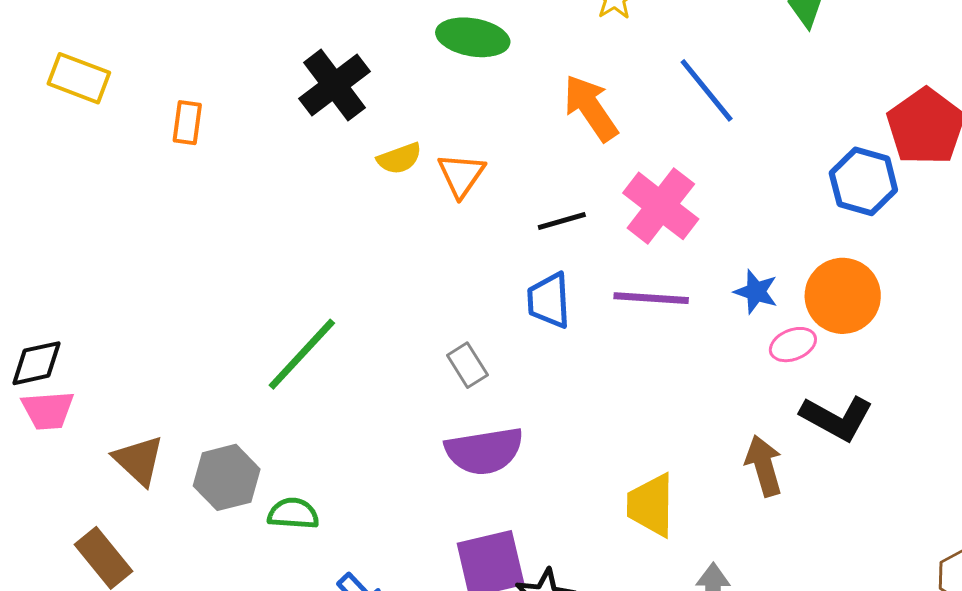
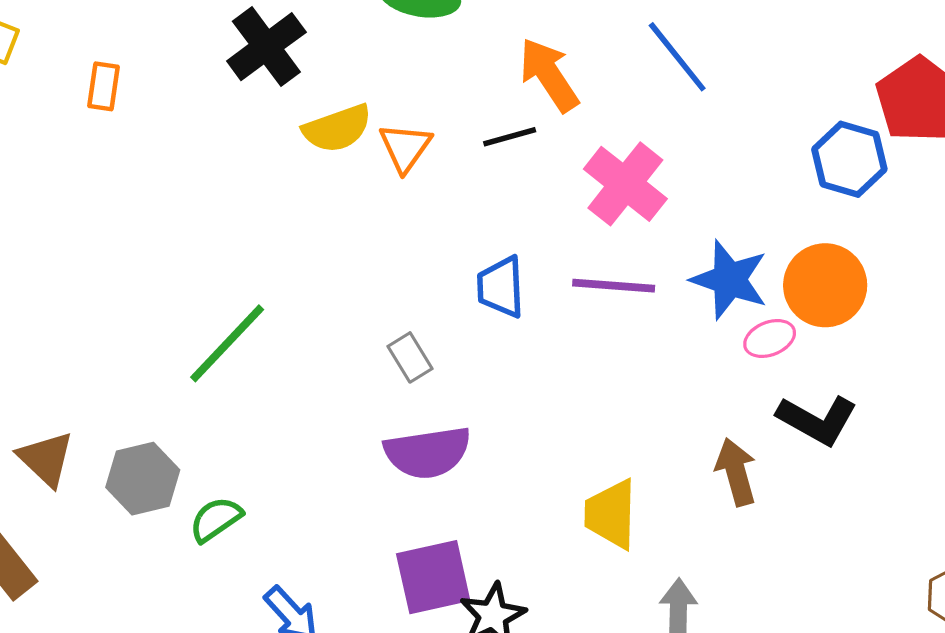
yellow semicircle: (399, 158) -> (337, 128), size x1.4
black line: (562, 221) -> (510, 137), moved
blue star: (756, 292) -> (729, 280), size x1.6
green semicircle: (293, 514) -> (216, 519), turned -39

